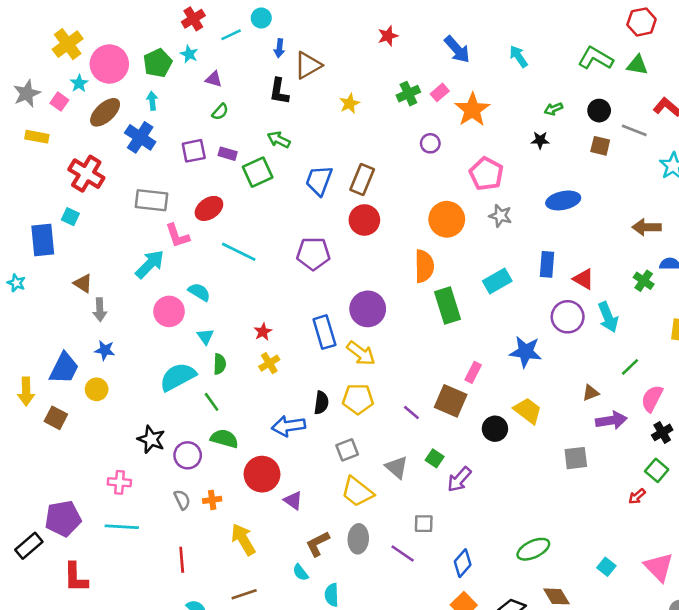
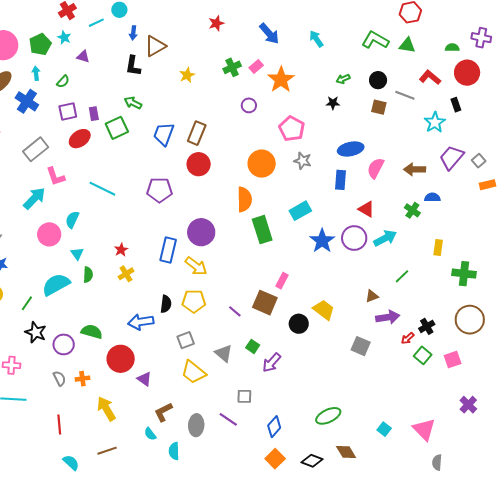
green semicircle: (220, 112) -> (63, 81), moved
purple rectangle: (228, 154) -> (94, 114), turned 64
gray rectangle: (152, 200) -> (36, 149), turned -45
red ellipse: (209, 208) -> (80, 139), moved
blue rectangle: (547, 264) -> (340, 180), moved
cyan semicircle: (199, 292) -> (72, 220), turned -96
cyan arrow: (608, 317) -> (385, 238), turned -95
blue rectangle: (324, 332) -> (168, 250), turned 30
blue star: (526, 352) -> (322, 241), moved, turned 30
pink semicircle: (652, 398) -> (376, 168), moved
green line: (212, 402) -> (27, 303), moved, turned 70
gray square: (576, 458) -> (361, 346), turned 30
red arrow: (637, 496) -> (408, 338), moved
gray ellipse: (358, 539) -> (196, 425), moved

